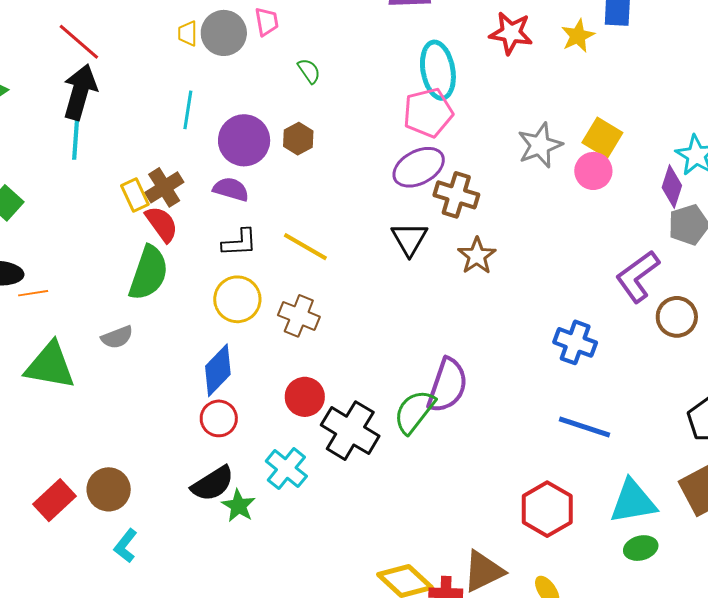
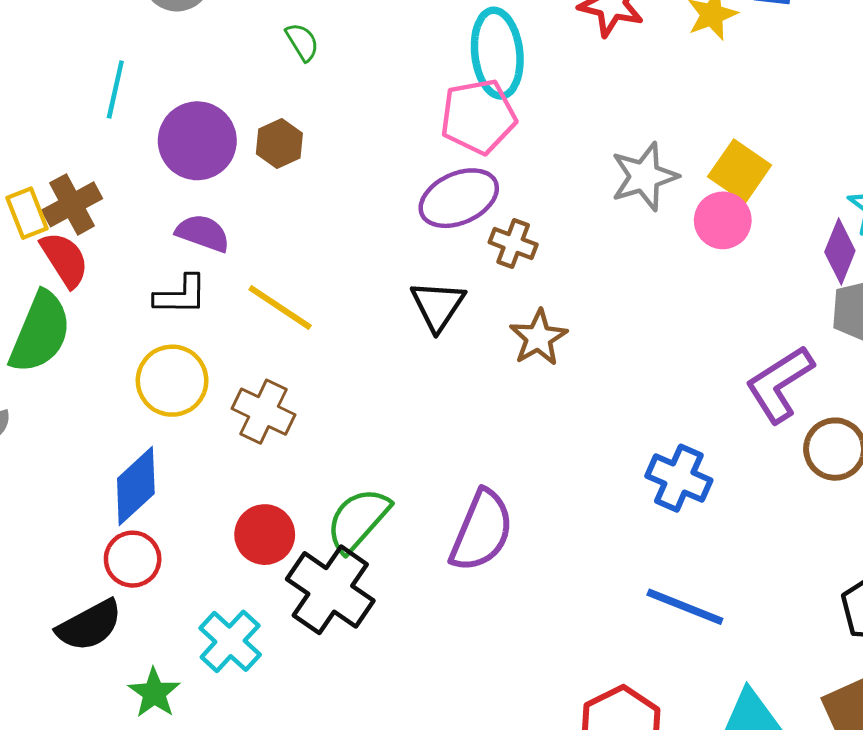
purple semicircle: (231, 189) -> (203, 233), moved
brown cross: (456, 195) -> (513, 243), size x0.7
green semicircle: (414, 412) -> (358, 520), moved
black semicircle: (213, 484) -> (89, 625), moved

